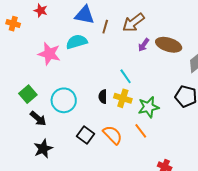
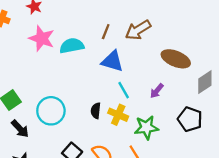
blue triangle: (85, 15) -> (112, 61), moved
purple arrow: (144, 45) -> (157, 91), moved
pink star: (49, 54) -> (42, 38), moved

